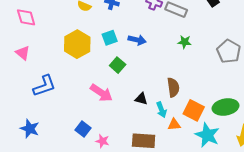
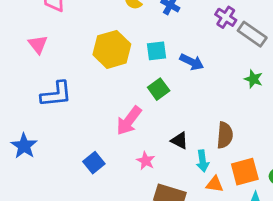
pink arrow: (101, 93) -> (129, 121), turned 80
orange square: (194, 110) -> (245, 172), turned 35
pink star: (102, 141) -> (146, 161), moved

